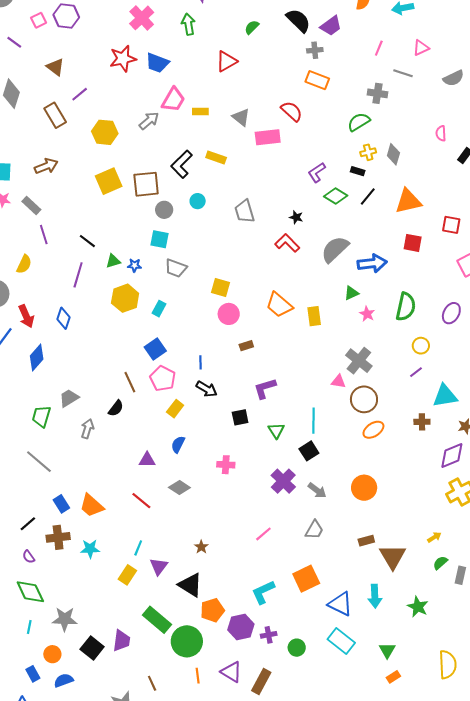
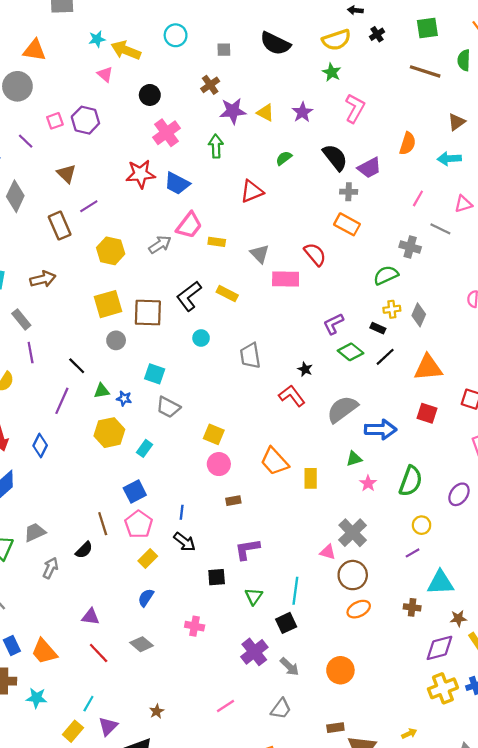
gray circle: (164, 210) -> (116, 340), moved
purple triangle: (147, 460) -> (91, 617), moved

